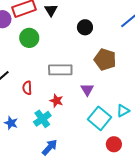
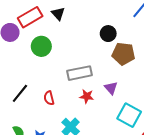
black circle: (85, 27) -> (108, 34), moved
red star: (56, 101) -> (87, 96), moved

